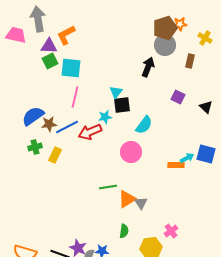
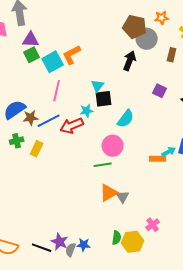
brown pentagon: (165, 28) -> (135, 27), moved, turned 30
orange L-shape: (66, 35) -> (72, 55), moved
cyan square: (71, 68) -> (53, 62), turned -35
green line: (108, 187) -> (103, 165), moved
green semicircle: (124, 231) -> (117, 238), moved

